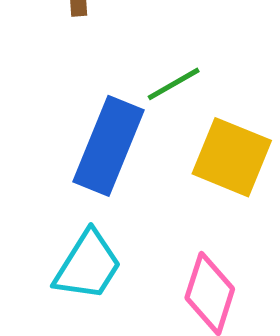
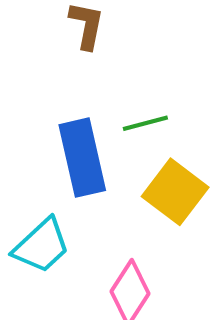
blue rectangle: (109, 146) -> (82, 158), turned -50

